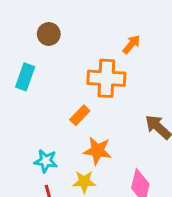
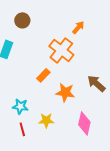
orange cross: (106, 78) -> (61, 50), turned 35
orange star: (98, 151) -> (65, 92), moved

